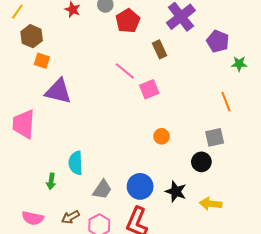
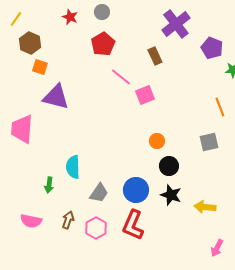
red pentagon: (128, 21) -> (103, 44), moved
black circle: (201, 162) -> (169, 166), moved
brown arrow: (71, 217) -> (68, 220), turned 138

